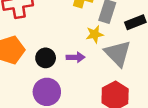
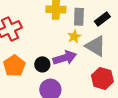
purple arrow: (76, 57) -> (65, 58), size x1.6

